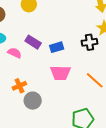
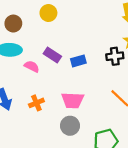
pink trapezoid: (60, 73) -> (73, 100), moved
gray circle: (33, 101) -> (70, 126), moved

